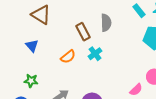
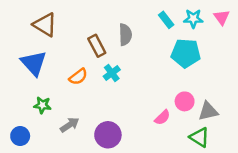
blue triangle: (32, 46) -> (34, 63), size x1.6
green star: (31, 81) -> (42, 105), moved

